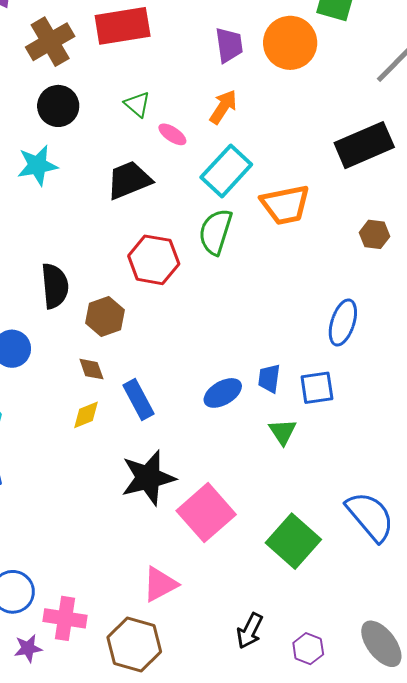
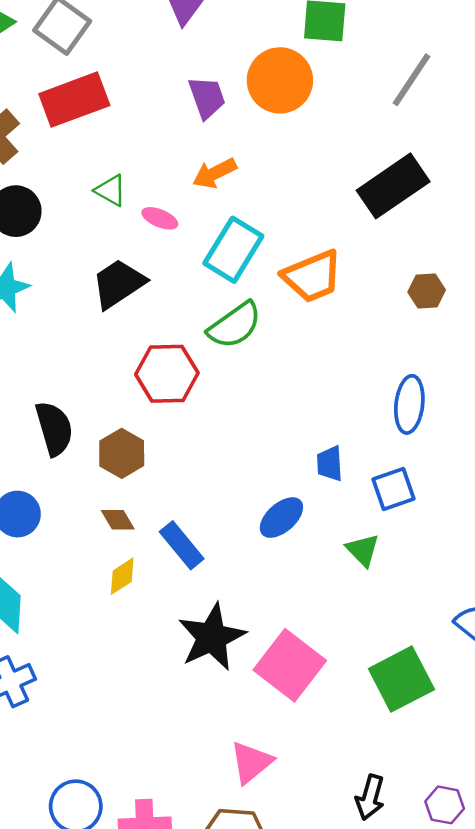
orange arrow: (223, 107) -> (215, 173), turned -138
green semicircle: (216, 232) -> (235, 325), turned -132
blue trapezoid: (269, 378) -> (330, 464), moved
green square: (293, 541) -> (401, 679), turned 32

